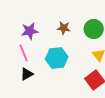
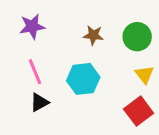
purple star: (30, 31) -> (32, 26), moved

